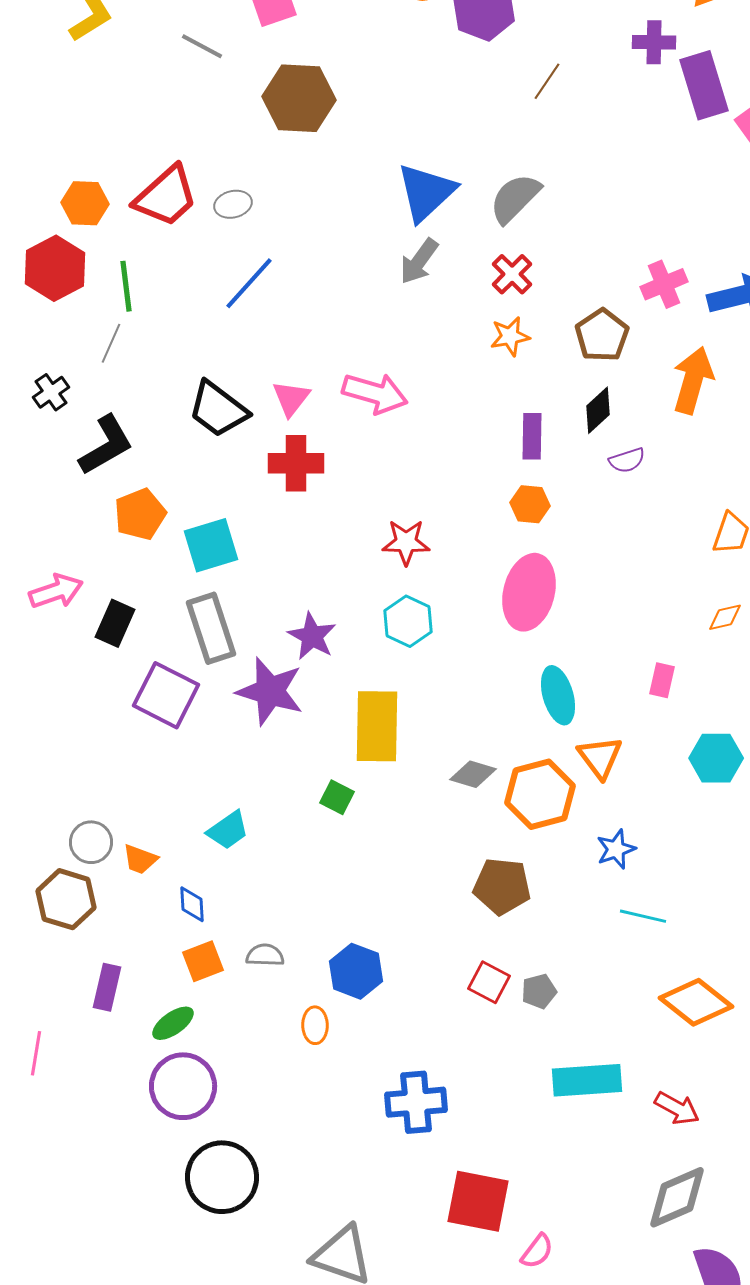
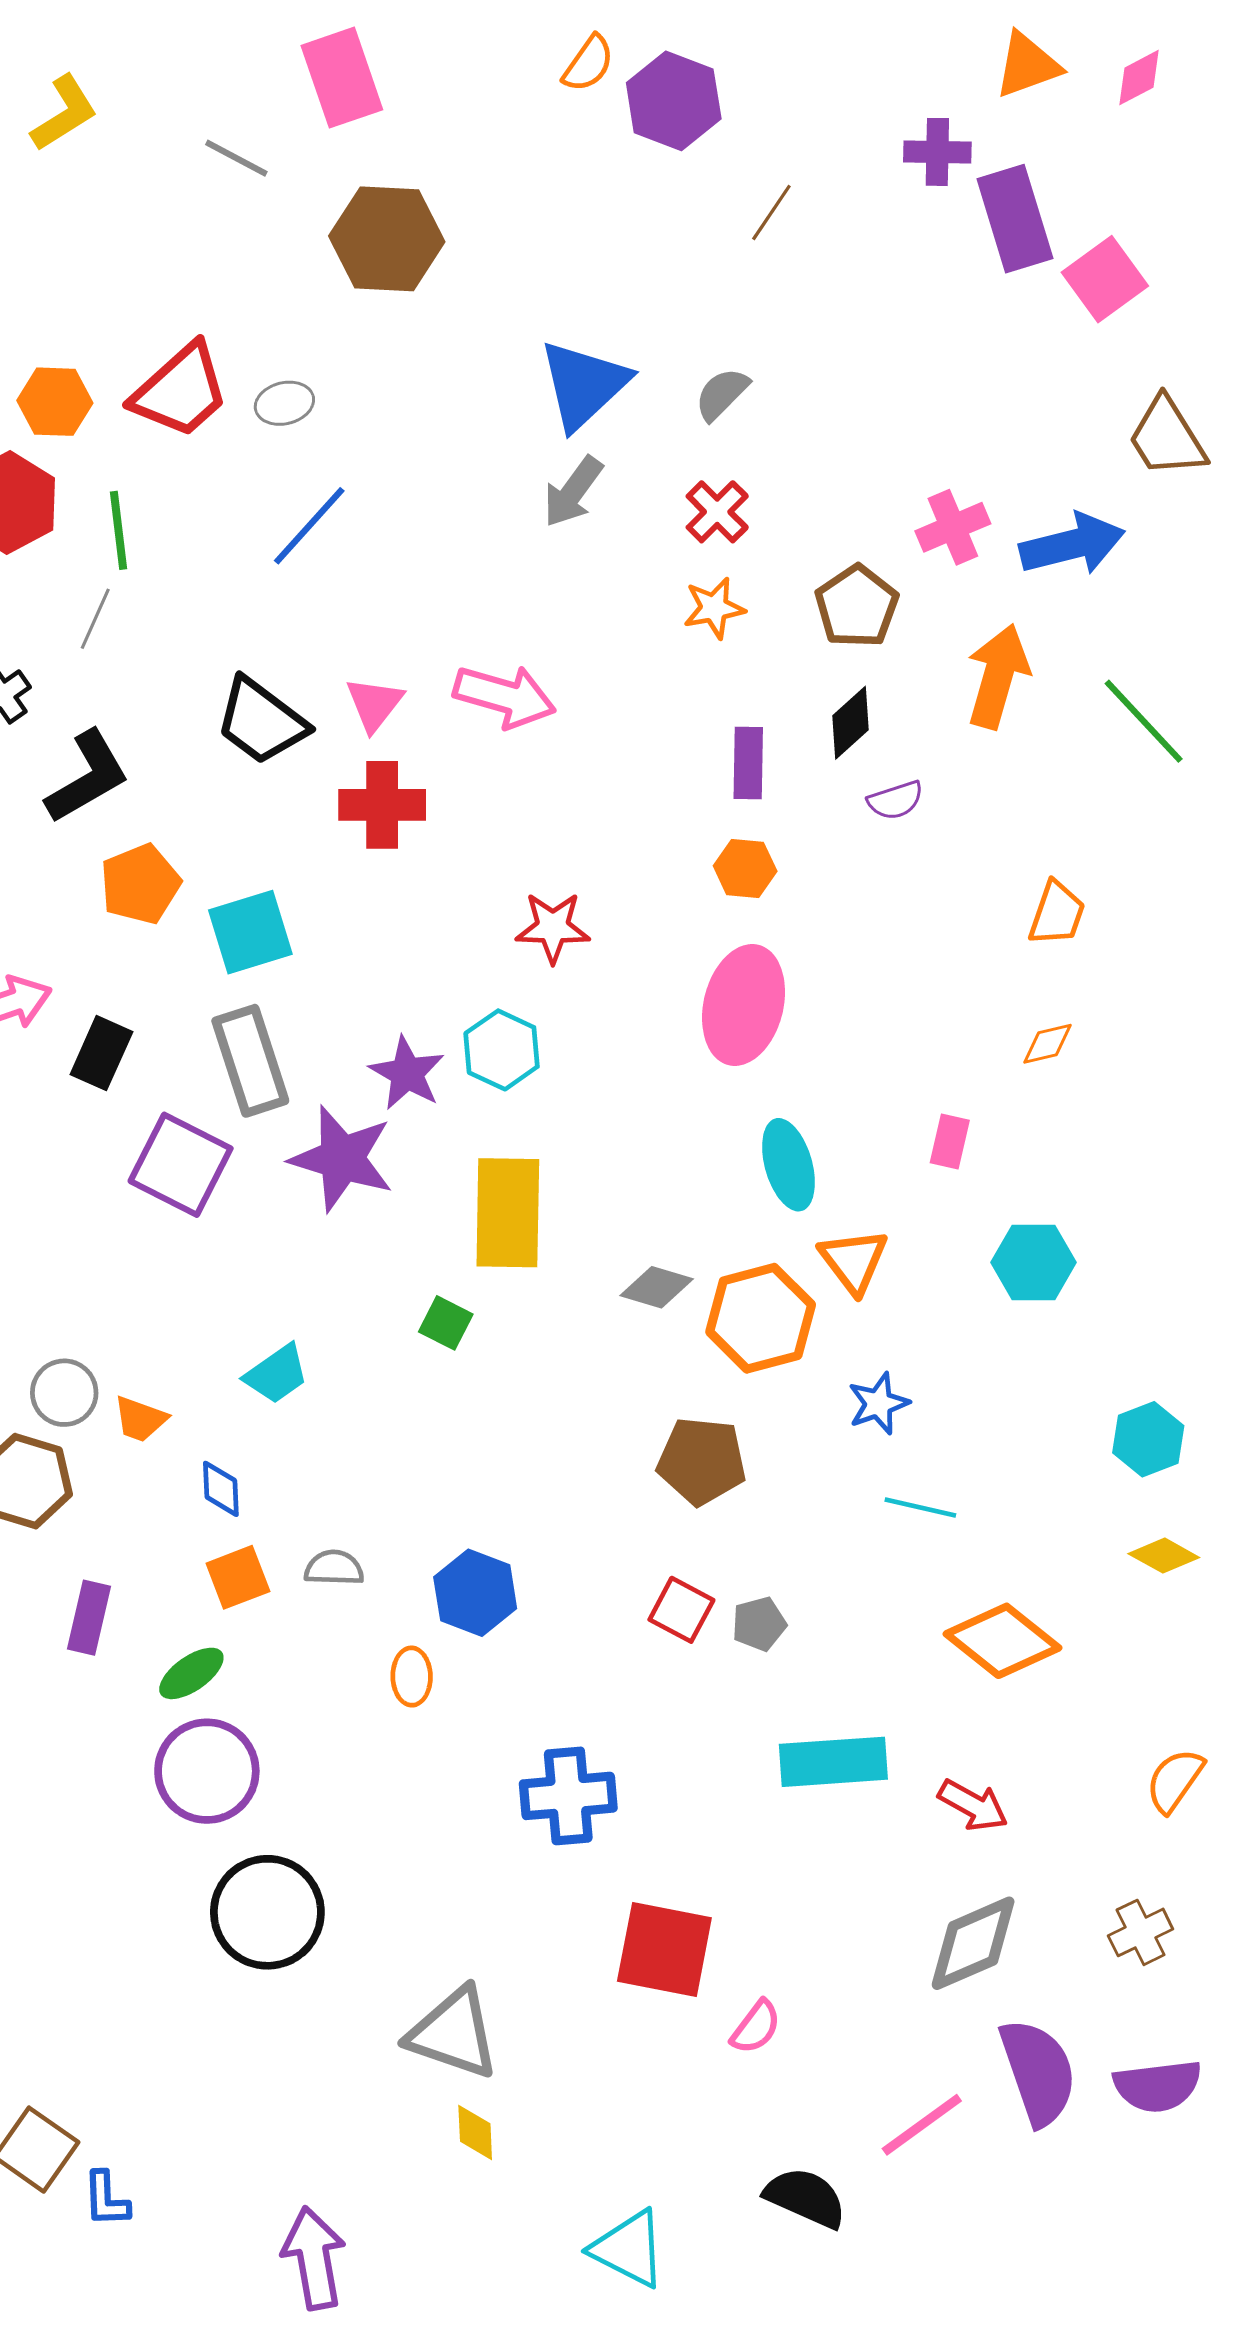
gray semicircle: (515, 198) -> (722, 394), size x0.7
cyan hexagon: (408, 621) -> (502, 1050), moved

